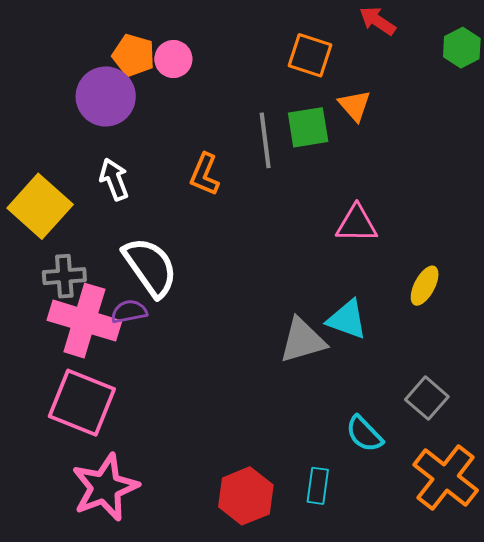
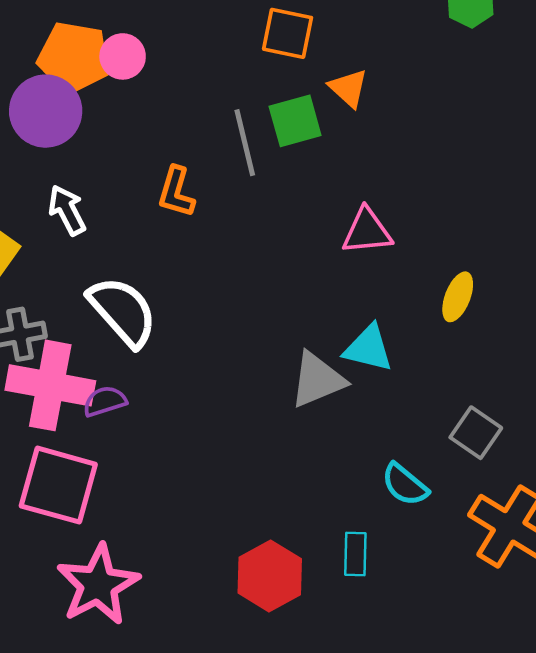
orange pentagon: (134, 55) -> (74, 57), size x1.4
purple semicircle: (129, 312) -> (105, 401), moved

